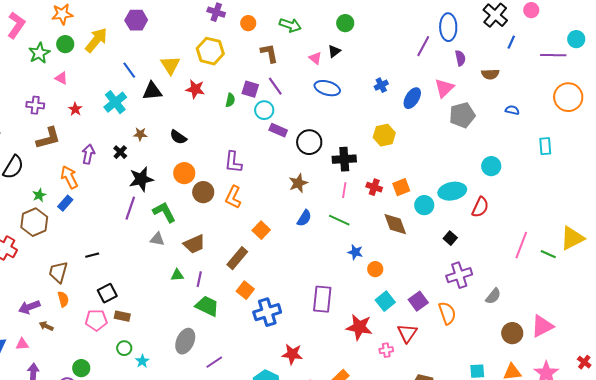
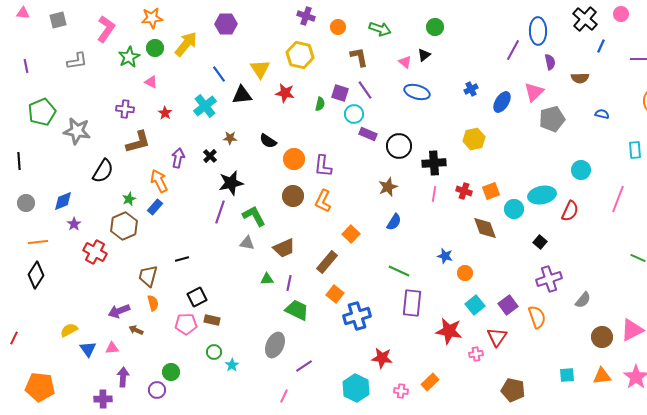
orange circle: (184, 173) -> (294, 159), moved
green line: (339, 220) -> (399, 271), moved
pink line: (521, 245) -> (618, 199), moved

